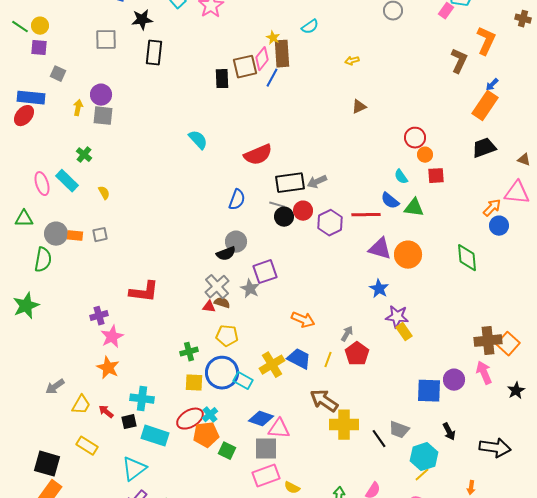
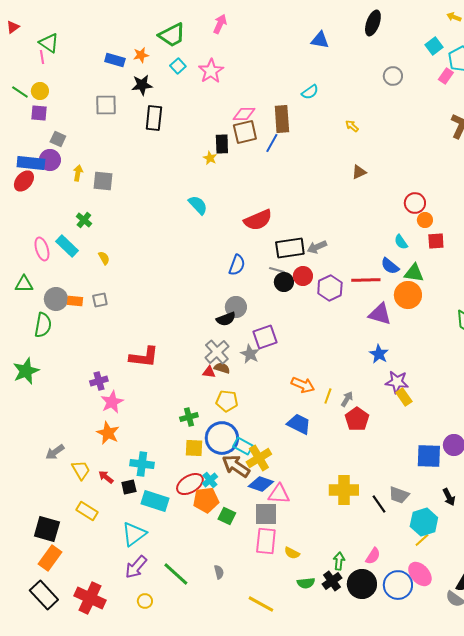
yellow star: (273, 38) -> (210, 158), moved
pink diamond: (262, 59) -> (244, 114), moved, turned 50
yellow arrow: (352, 61) -> (352, 126), turned 56
purple circle: (101, 95) -> (50, 160), moved
orange circle: (408, 255) -> (408, 295), moved
yellow line: (328, 360) -> (328, 396), moved
yellow cross: (272, 365) -> (259, 458), moved
brown arrow: (324, 401) -> (236, 466), moved
yellow trapezoid: (81, 405) -> (81, 470), turned -60
pink rectangle: (266, 476) -> (266, 541), turned -64

